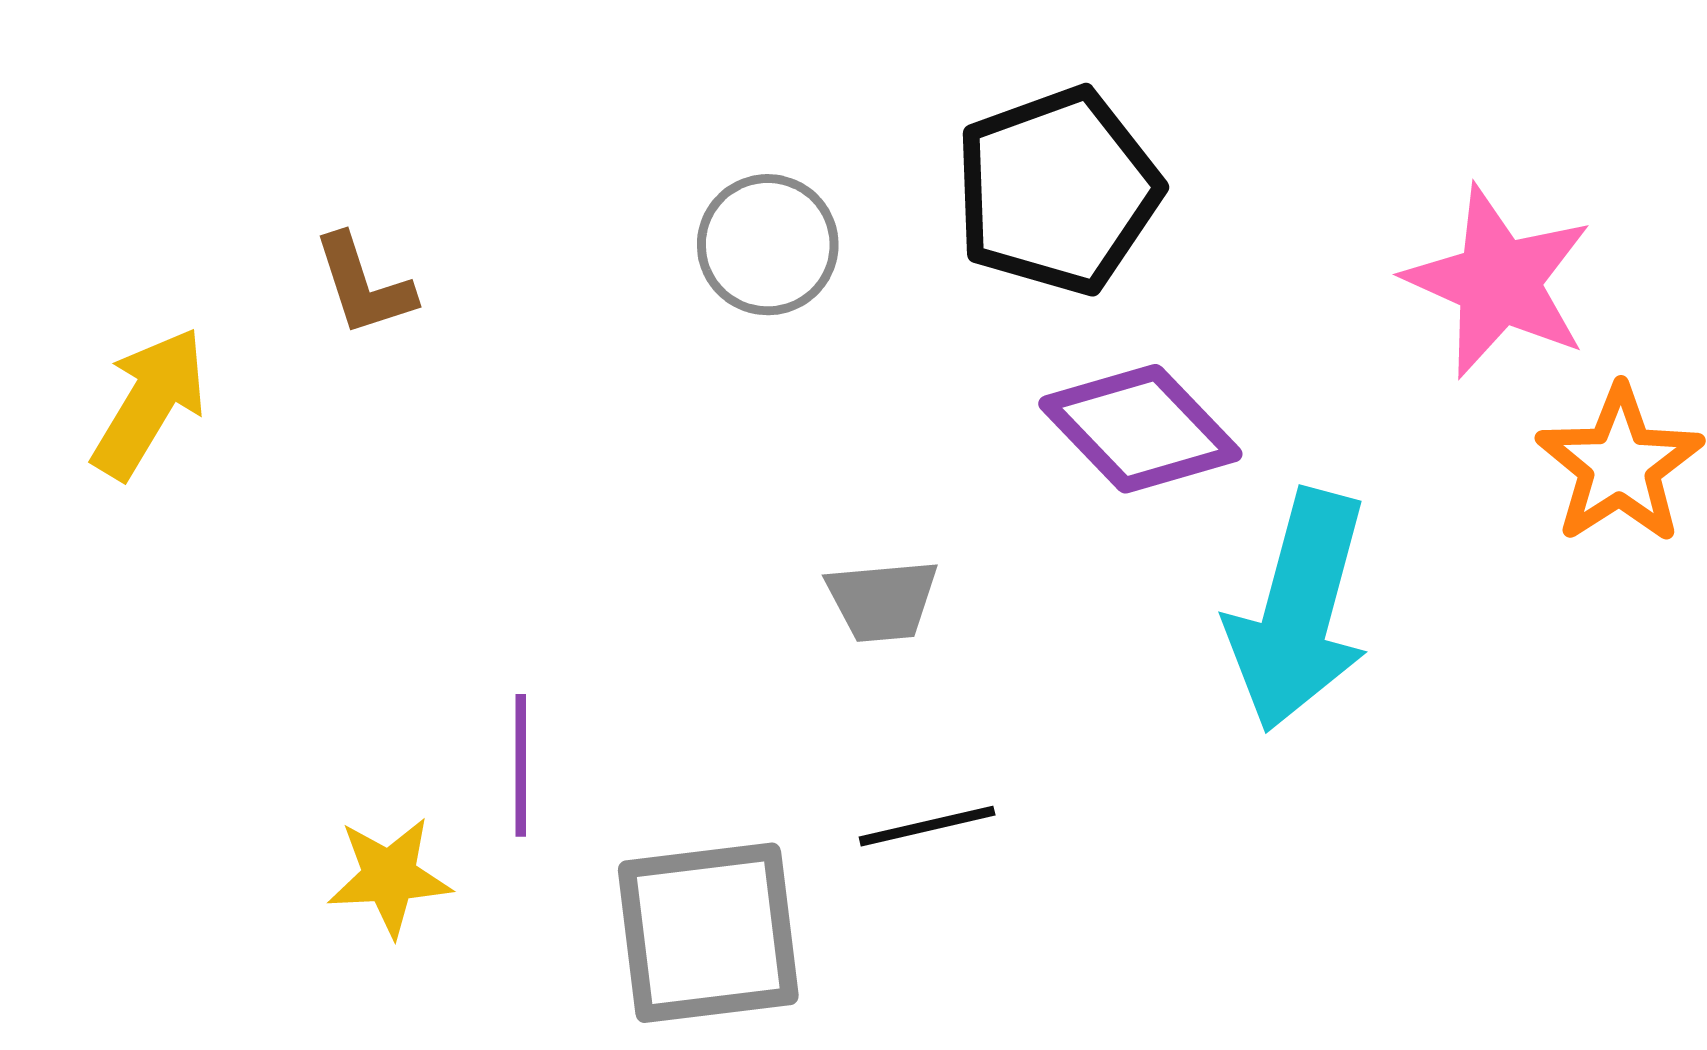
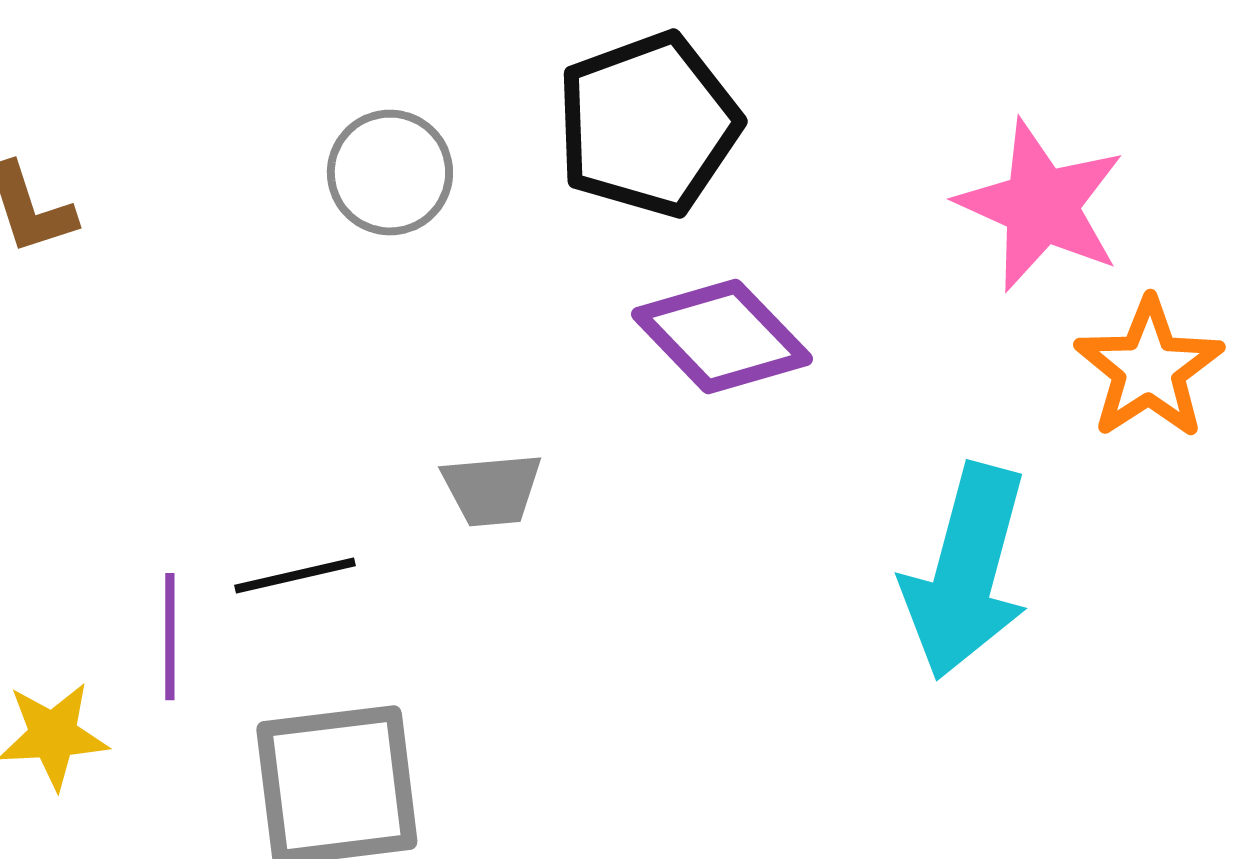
cyan arrow: (1299, 611) -> (966, 572), moved
black line: (927, 826) -> (295, 576), moved

